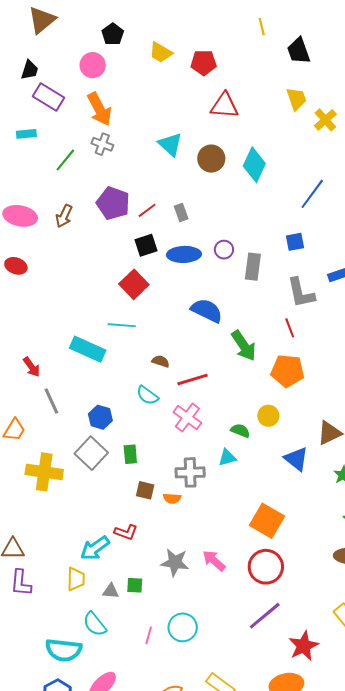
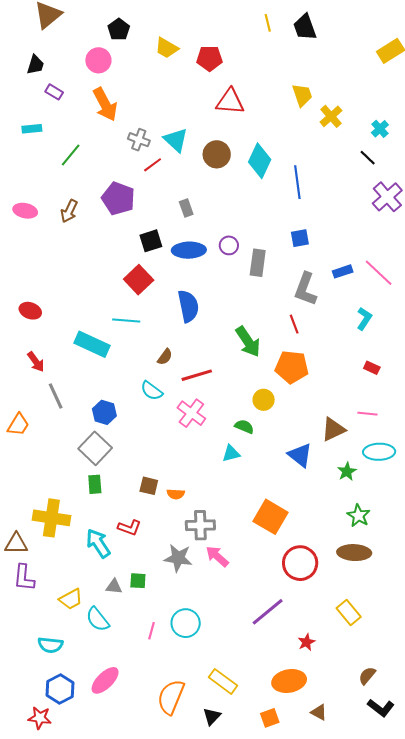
black trapezoid: (299, 51) -> (305, 27), moved
purple rectangle: (48, 97) -> (54, 92), size x0.6
gray cross: (102, 144) -> (139, 140), moved
blue line: (312, 194) -> (297, 182), moved, turned -44
red line: (147, 210) -> (153, 165), moved
pink ellipse: (20, 216) -> (25, 211), size x0.7
red ellipse: (16, 266) -> (30, 311), moved
gray L-shape: (301, 293) -> (305, 289), turned 32
blue semicircle: (207, 311) -> (188, 306), moved, turned 52
brown semicircle: (161, 361) -> (165, 357), turned 108
yellow circle: (268, 416) -> (264, 400), moved
green rectangle: (130, 454) -> (95, 484), moved
yellow cross: (44, 472) -> (51, 518), moved
gray cross: (190, 472) -> (200, 525), moved
cyan arrow: (95, 548) -> (98, 543), turned 92
red circle: (266, 567) -> (300, 563), moved
yellow trapezoid: (76, 579) -> (71, 599), moved, turned 60
red star: (304, 646) -> (306, 642), size x0.6
cyan semicircle: (64, 650) -> (50, 645), moved, size x0.7

